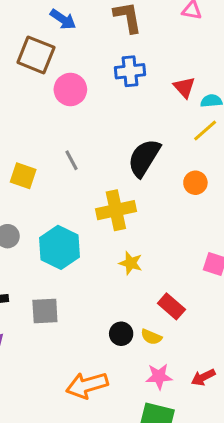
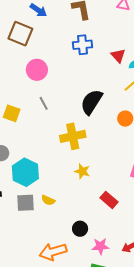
pink circle: (70, 89) -> (37, 70), moved
cyan hexagon: (59, 247) -> (25, 172), moved
black circle: (121, 334) -> (80, 229), moved
yellow semicircle: (151, 337) -> (48, 200), moved

